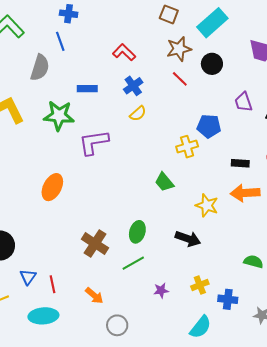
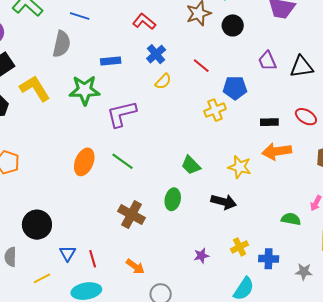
blue line: (60, 41) -> (80, 16), turned -48
red line: (180, 79) -> (201, 66), moved
green trapezoid: (164, 182) -> (191, 165), moved
green line: (133, 263) -> (123, 161), moved, turned 70

